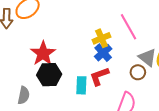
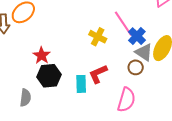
yellow cross: (101, 38) -> (98, 37), turned -36
red star: (43, 53) -> (42, 55), size x0.7
blue cross: (103, 53) -> (137, 36), moved

